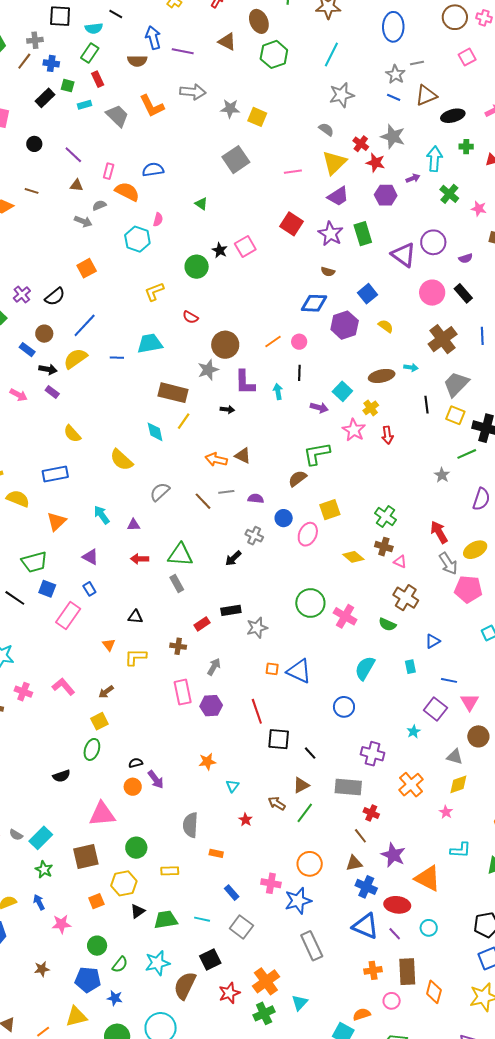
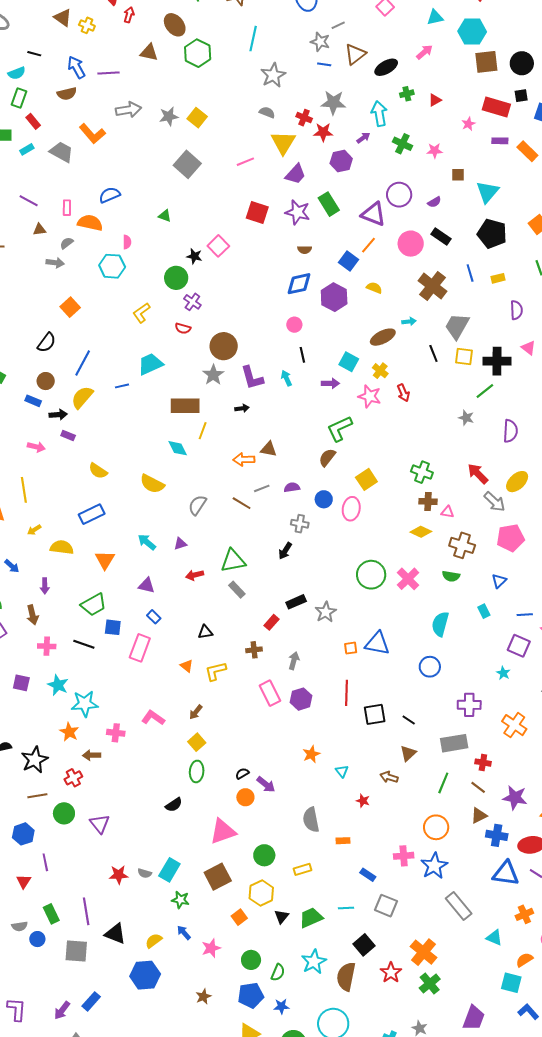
yellow square: (257, 117) -> (197, 118), turned 30
purple cross: (22, 295) -> (192, 302), moved
orange line: (273, 341) -> (369, 245), moved
yellow diamond: (353, 557) -> (421, 532), moved
pink pentagon: (468, 589) -> (510, 538), moved
pink cross: (345, 616) -> (408, 579), turned 30
red line: (257, 711) -> (347, 693), turned 35
green line: (305, 813) -> (443, 783), moved
cyan triangle: (300, 1003) -> (494, 938), moved, turned -36

